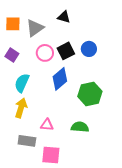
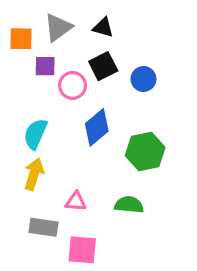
gray triangle: (35, 28) -> (58, 27), moved
black square: (66, 51) -> (103, 66), moved
purple square: (12, 55) -> (45, 66), moved, turned -32

